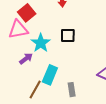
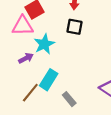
black square: (68, 36) -> (74, 27), moved
gray rectangle: (72, 90) -> (69, 99), turned -40

